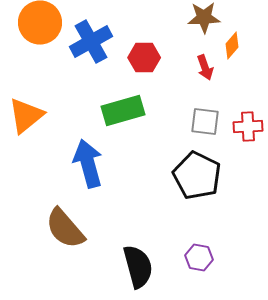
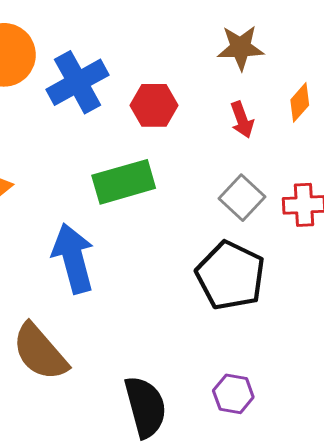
orange diamond: (232, 46) -> (300, 102), moved
gray square: (205, 122) -> (242, 198), turned 36

